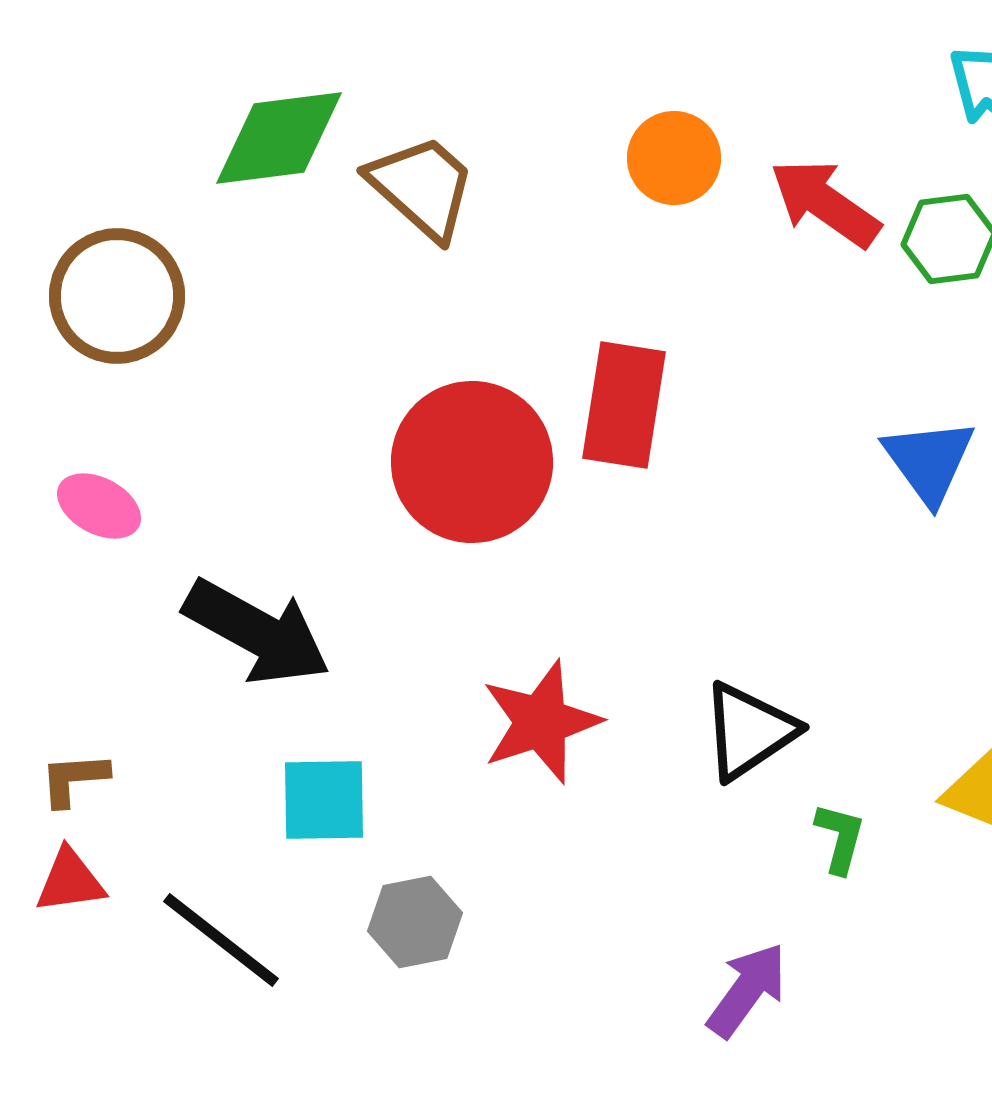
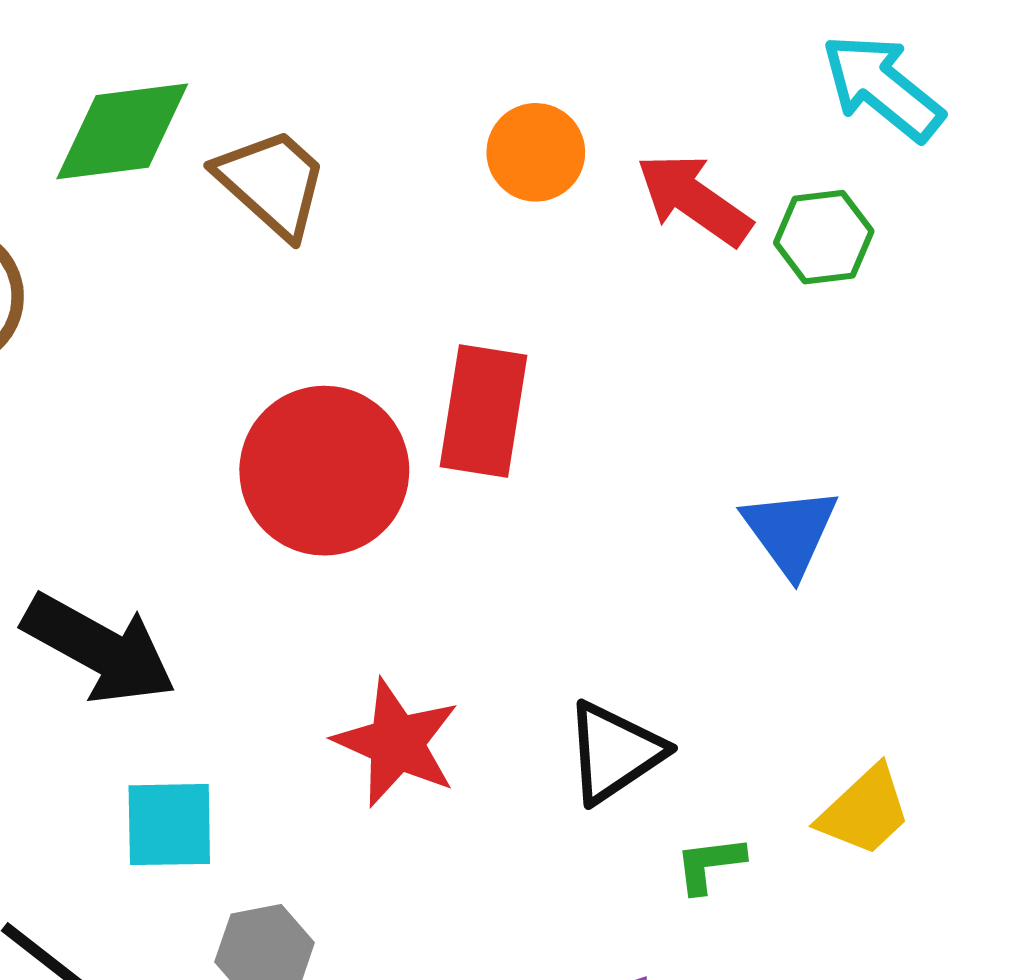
blue triangle: (929, 461) -> (790, 531), moved
red star: (541, 722) -> (397, 743), turned -30
green L-shape: (840, 838) -> (710, 864), turned -112

